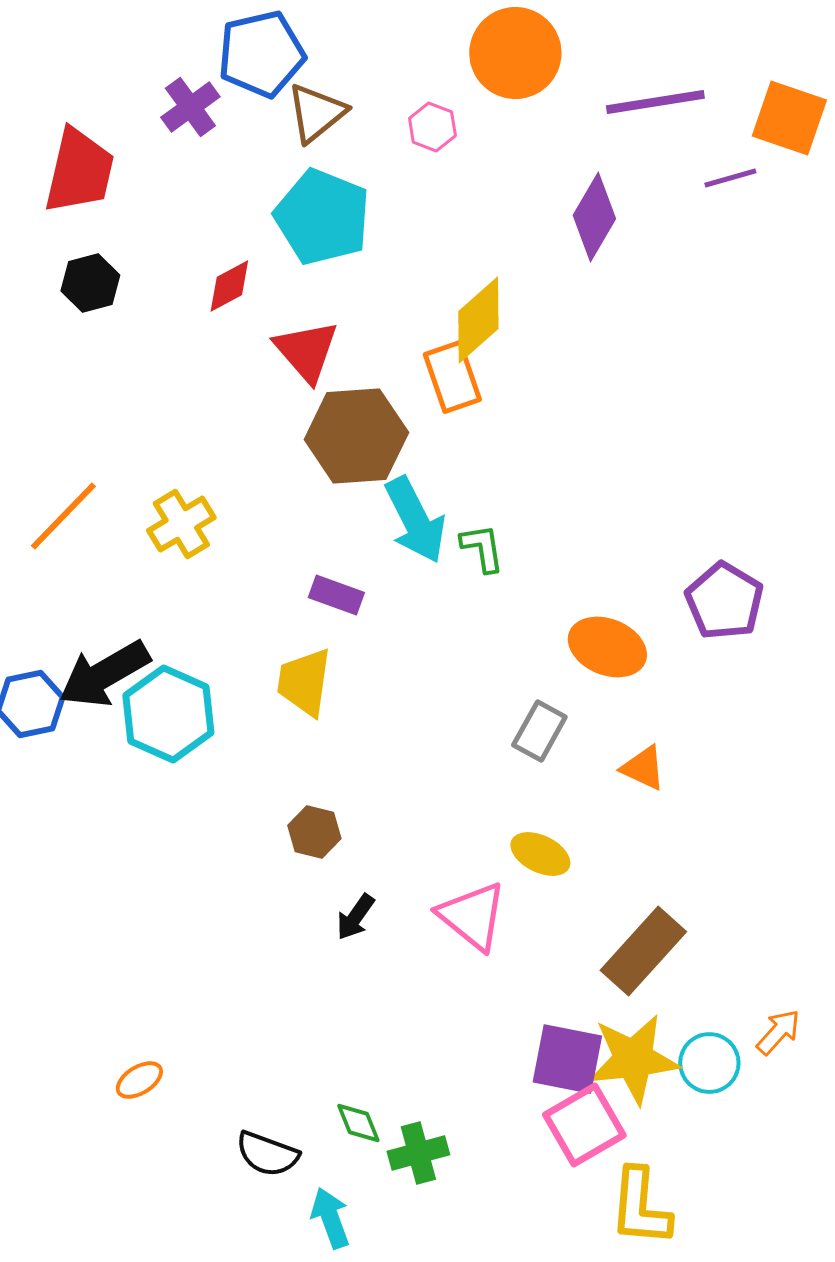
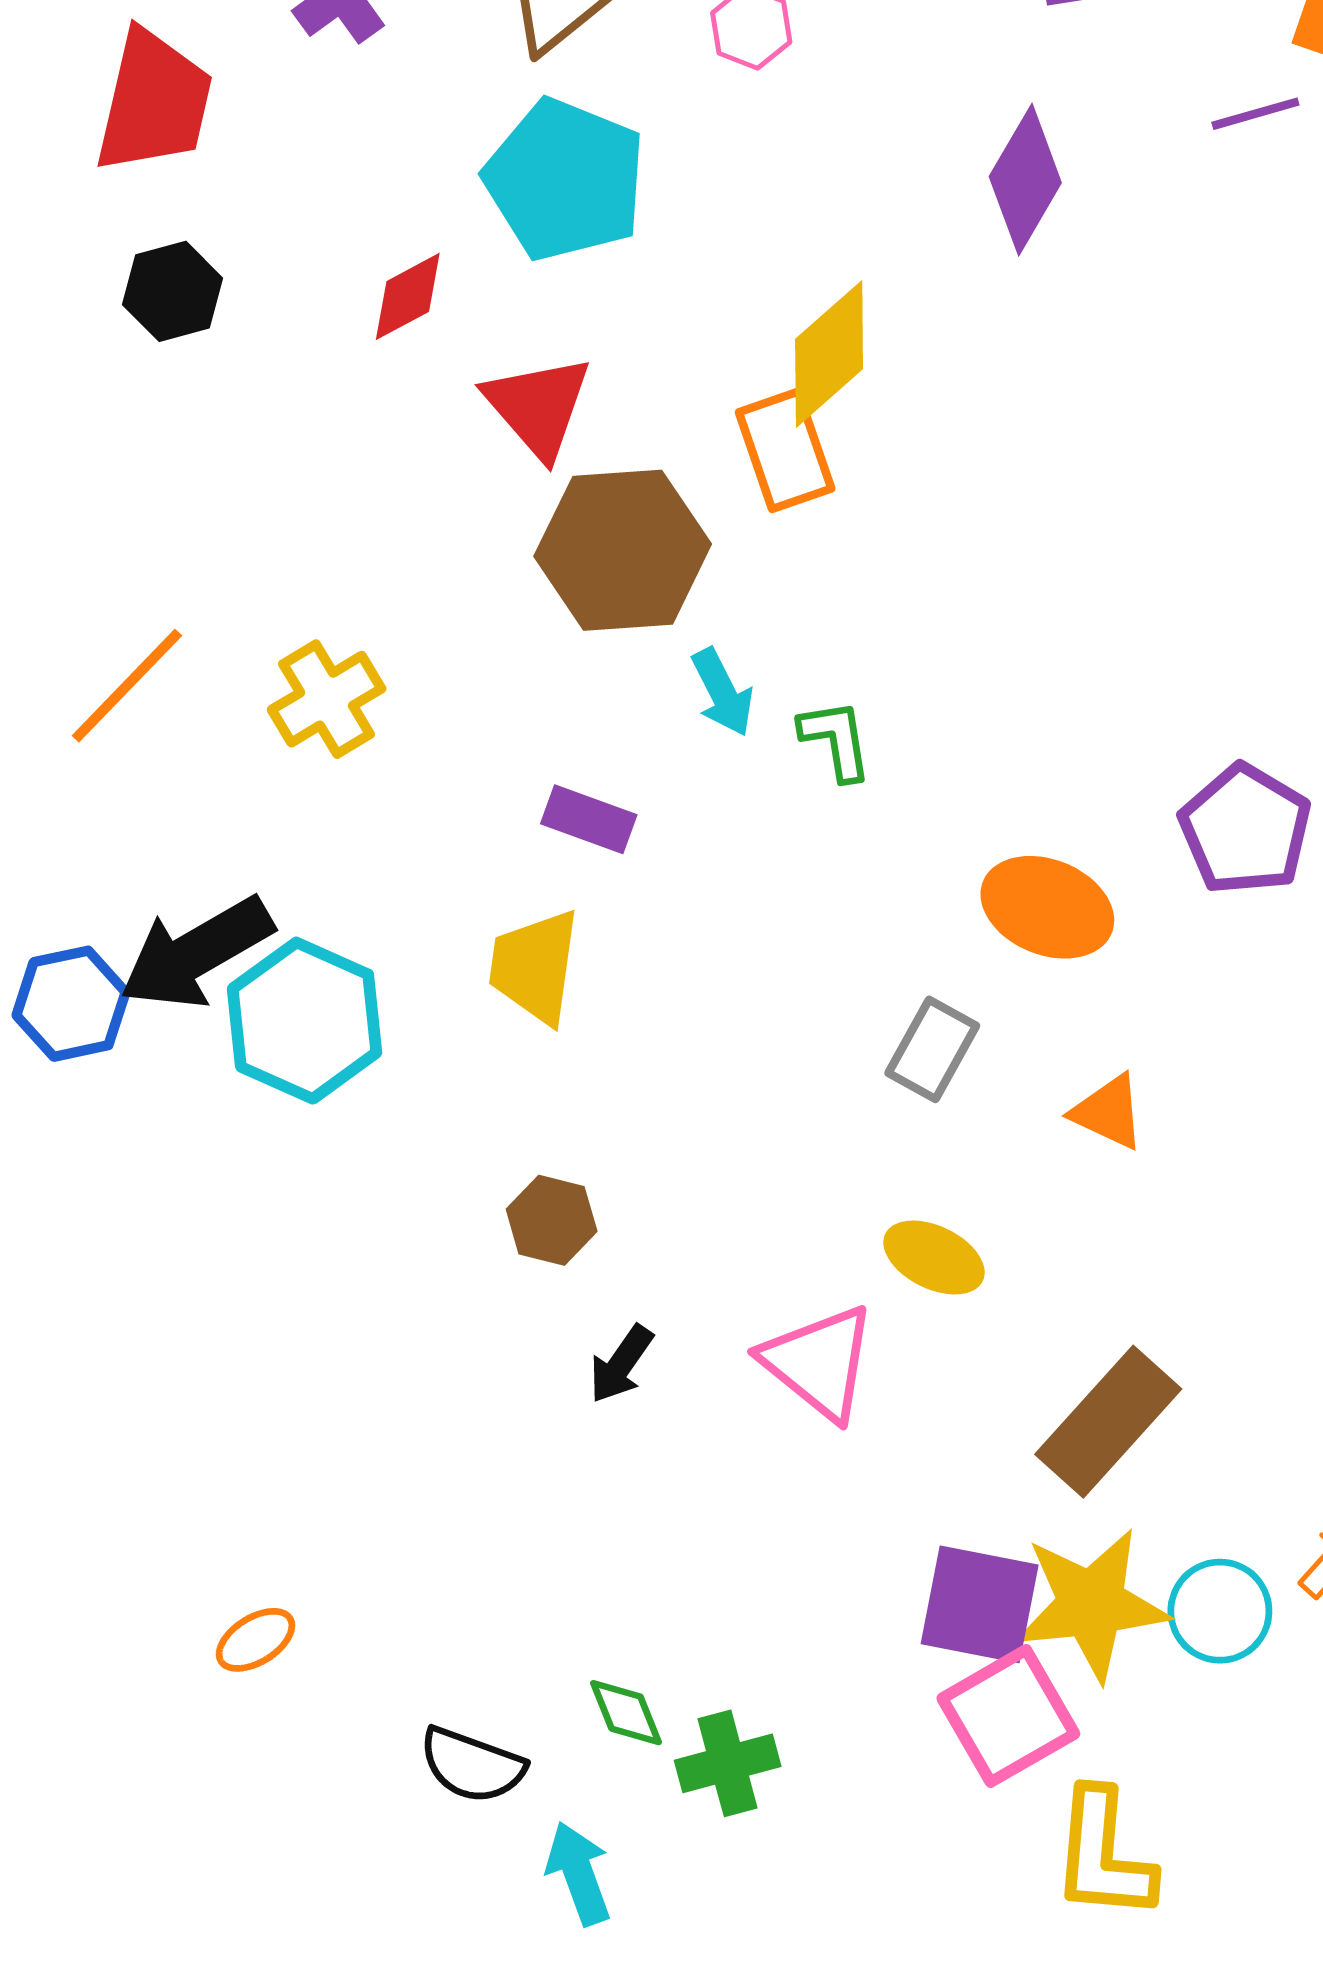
cyan arrow: (415, 520) -> (722, 692), size x0.6

